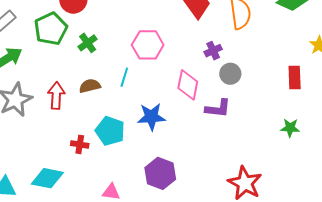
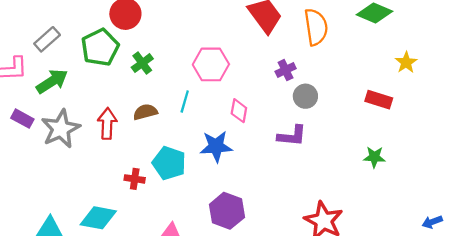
red rectangle: (295, 77) -> (379, 100), turned -70
pink diamond: (188, 85) -> (239, 111), moved, size x0.7

